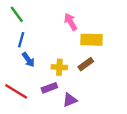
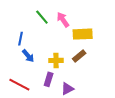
green line: (17, 14) -> (42, 17), moved
purple rectangle: (49, 88) -> (49, 79), turned -48

